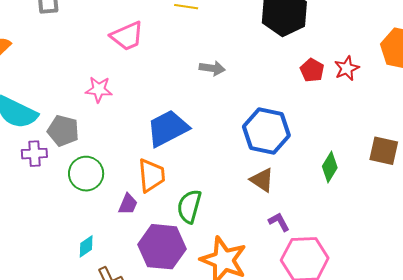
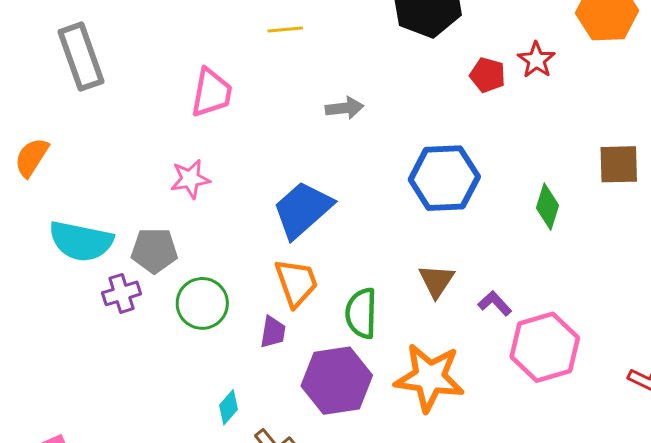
pink trapezoid: (127, 36) -> (212, 93), turned -42
brown triangle: (262, 180) -> (436, 281), moved, turned 44

